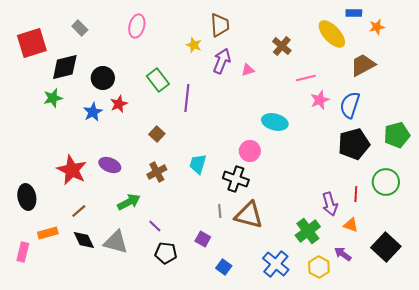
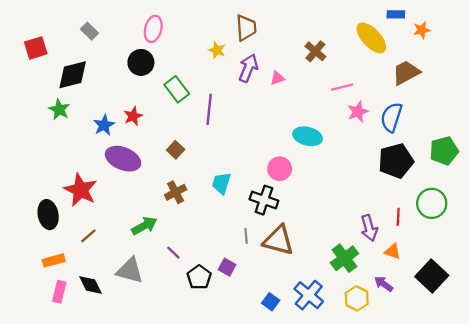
red square: (32, 43) -> (36, 48), size x0.7
black circle: (103, 78) -> (141, 62), moved
green star: (53, 98) -> (59, 109), turned -30
purple ellipse: (110, 165) -> (123, 159), moved, size x1.4
black ellipse: (27, 197) -> (48, 215), moved
black diamond: (84, 240) -> (91, 285), moved
pink rectangle: (23, 252) -> (59, 292), moved
black pentagon: (166, 253) -> (199, 277), moved, turned 30
blue square: (224, 267) -> (271, 302), moved

